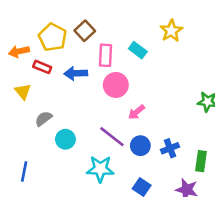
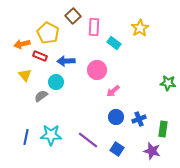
brown square: (85, 31) -> (73, 16), moved
pink rectangle: (105, 55) -> (94, 27), moved
purple line: (112, 137) -> (88, 140), moved
cyan circle: (65, 139) -> (56, 82), moved
cyan star: (100, 169) -> (51, 135), moved

